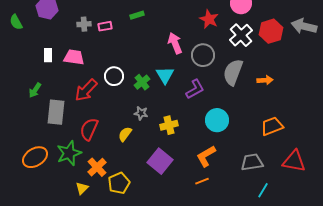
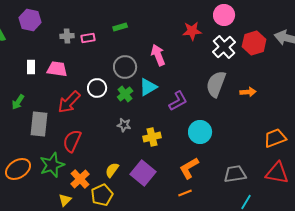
red star: (209, 19) -> (192, 31), turned -30
gray circle: (203, 55) -> (125, 67), moved
cyan triangle: (165, 75) -> (148, 87), turned 30
orange trapezoid: (272, 126) -> (275, 138), moved
yellow semicircle: (125, 134) -> (112, 170), moved

